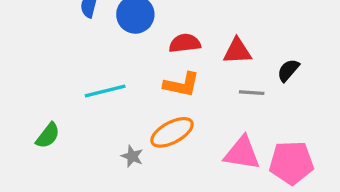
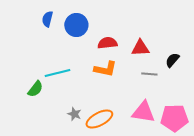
orange ellipse: (172, 132) -> (99, 119), moved
green semicircle: (48, 136) -> (35, 89), moved

